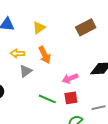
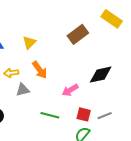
gray triangle: (26, 71) -> (23, 90), turned 32
red square: (71, 98) -> (84, 114), moved, turned 32

